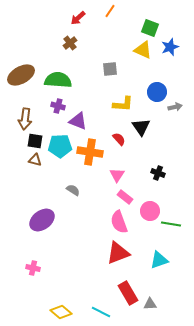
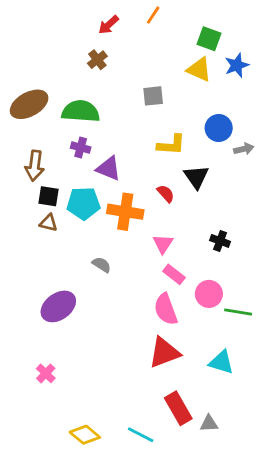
cyan triangle: (159, 260) -> (221, 362), turned 36
pink cross: (33, 268) -> (46, 373), turned 32

